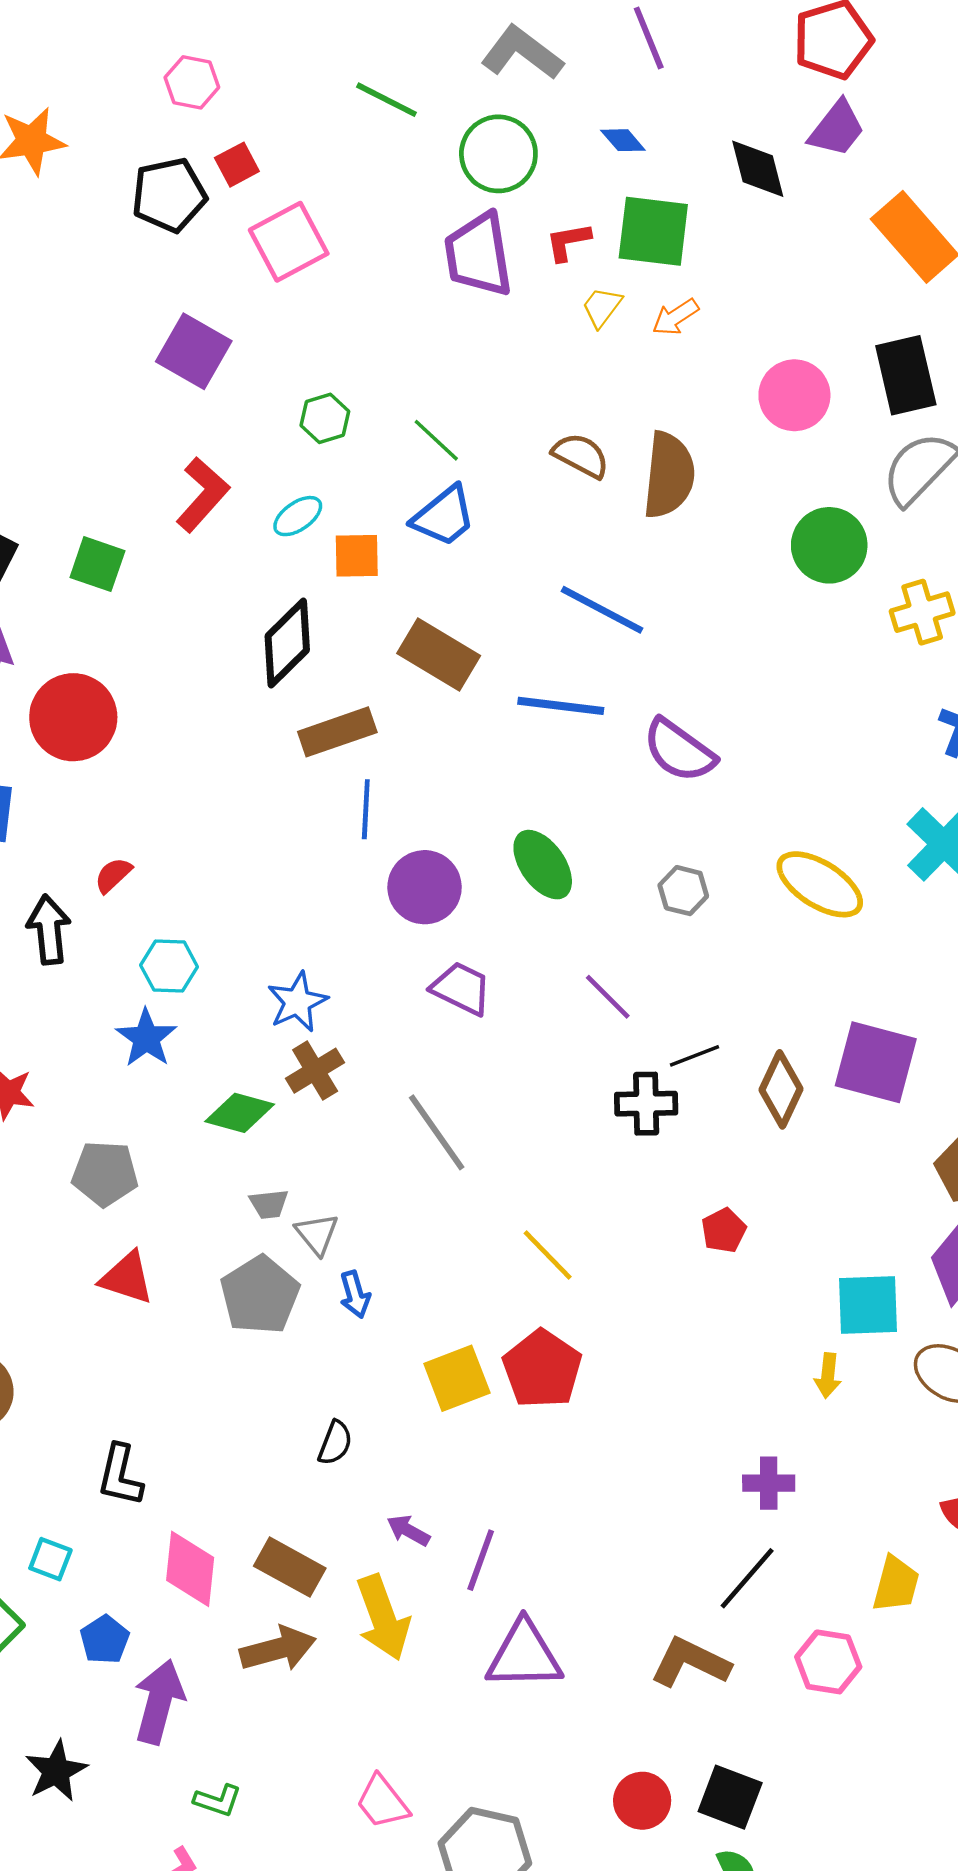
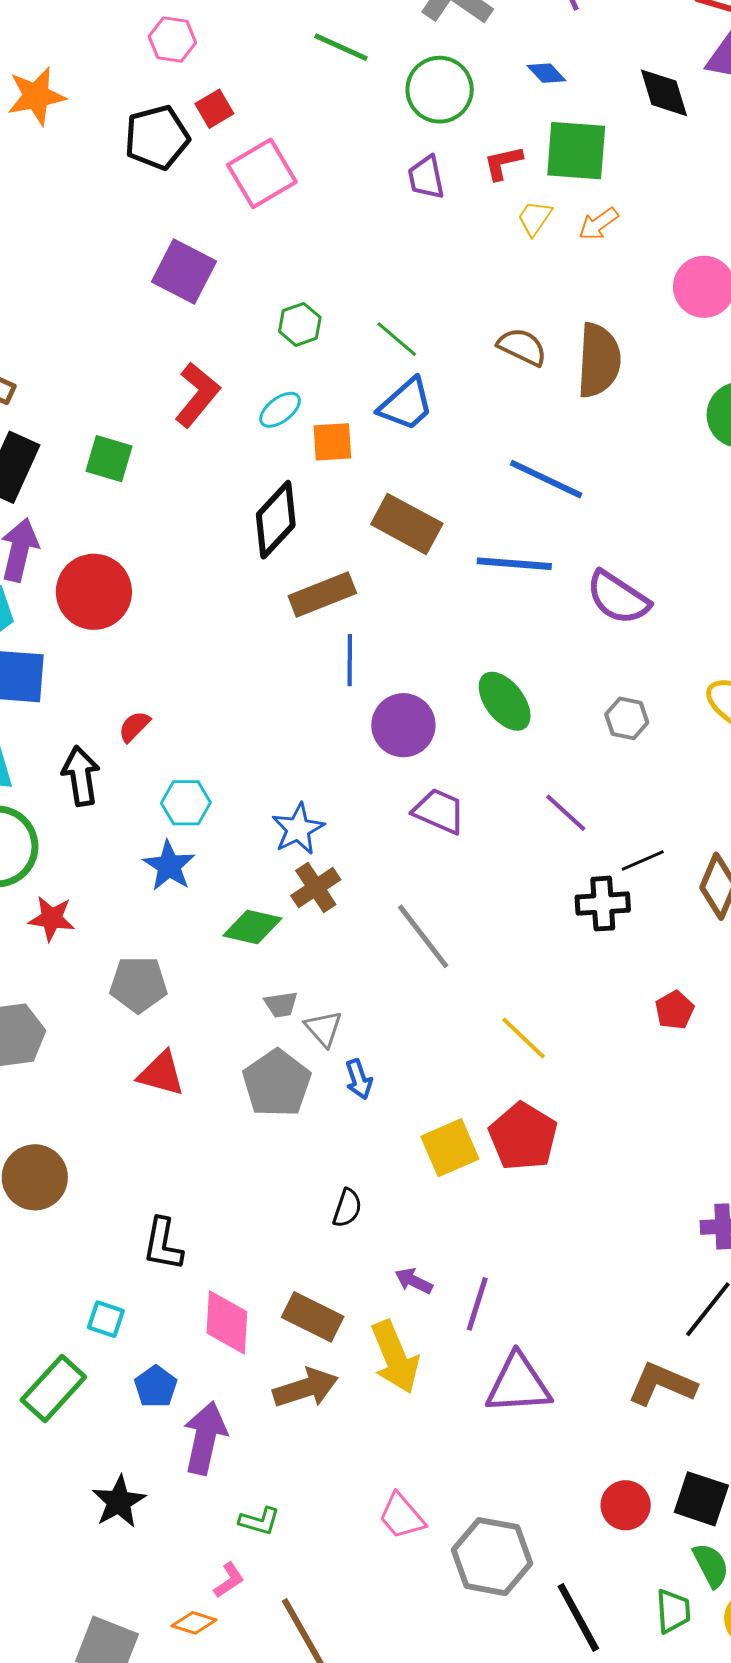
purple trapezoid: (478, 255) -> (426, 177), size x0.6

